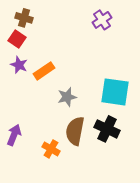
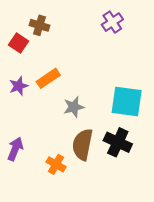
brown cross: (24, 18) -> (39, 25), moved
purple star: (19, 65) -> (19, 86), moved, turned 30

